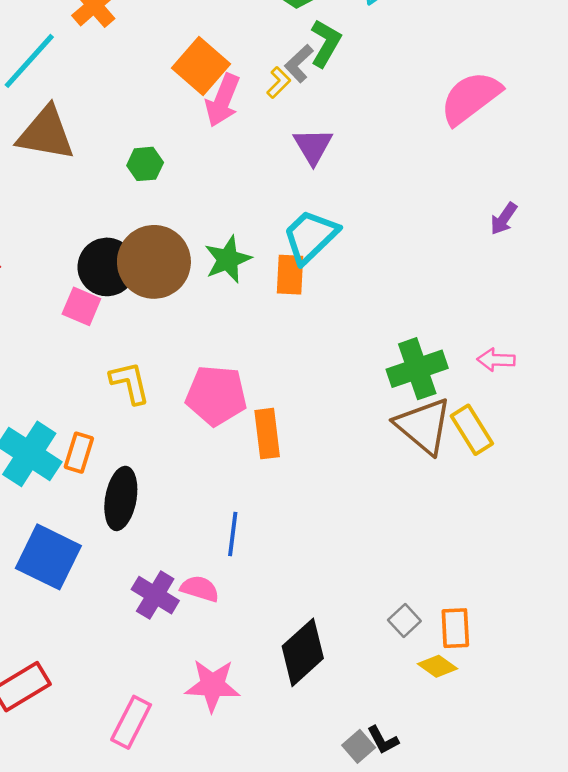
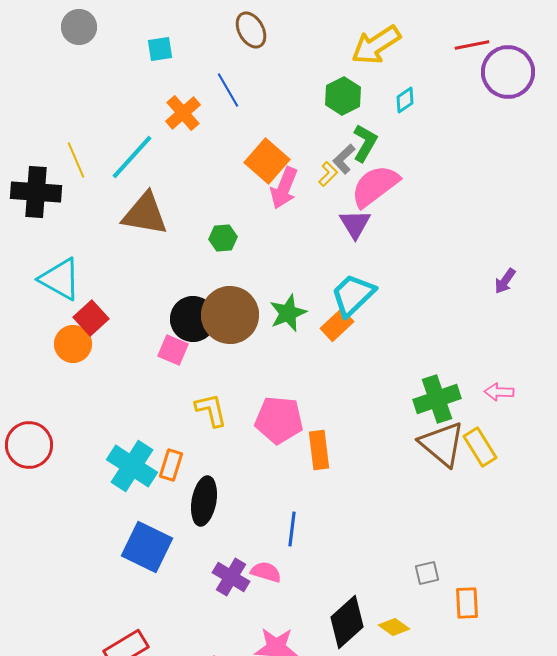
pink semicircle: (471, 98) -> (375, 186), moved
orange rectangle: (290, 275) -> (337, 325), turned 44
gray square: (404, 621) -> (427, 573), moved, turned 30
yellow diamond: (438, 666) -> (394, 627), moved

